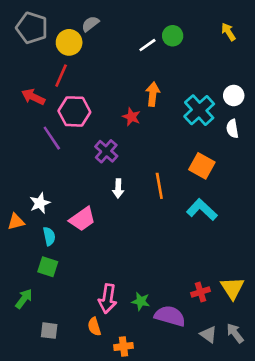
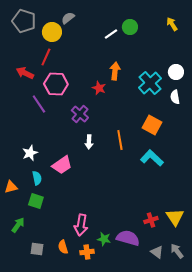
orange triangle: (16, 222) -> (11, 187), moved
green star: (141, 301) -> (104, 239), moved
orange semicircle: (94, 327) -> (63, 247), moved
orange cross: (123, 346) -> (87, 252), moved

